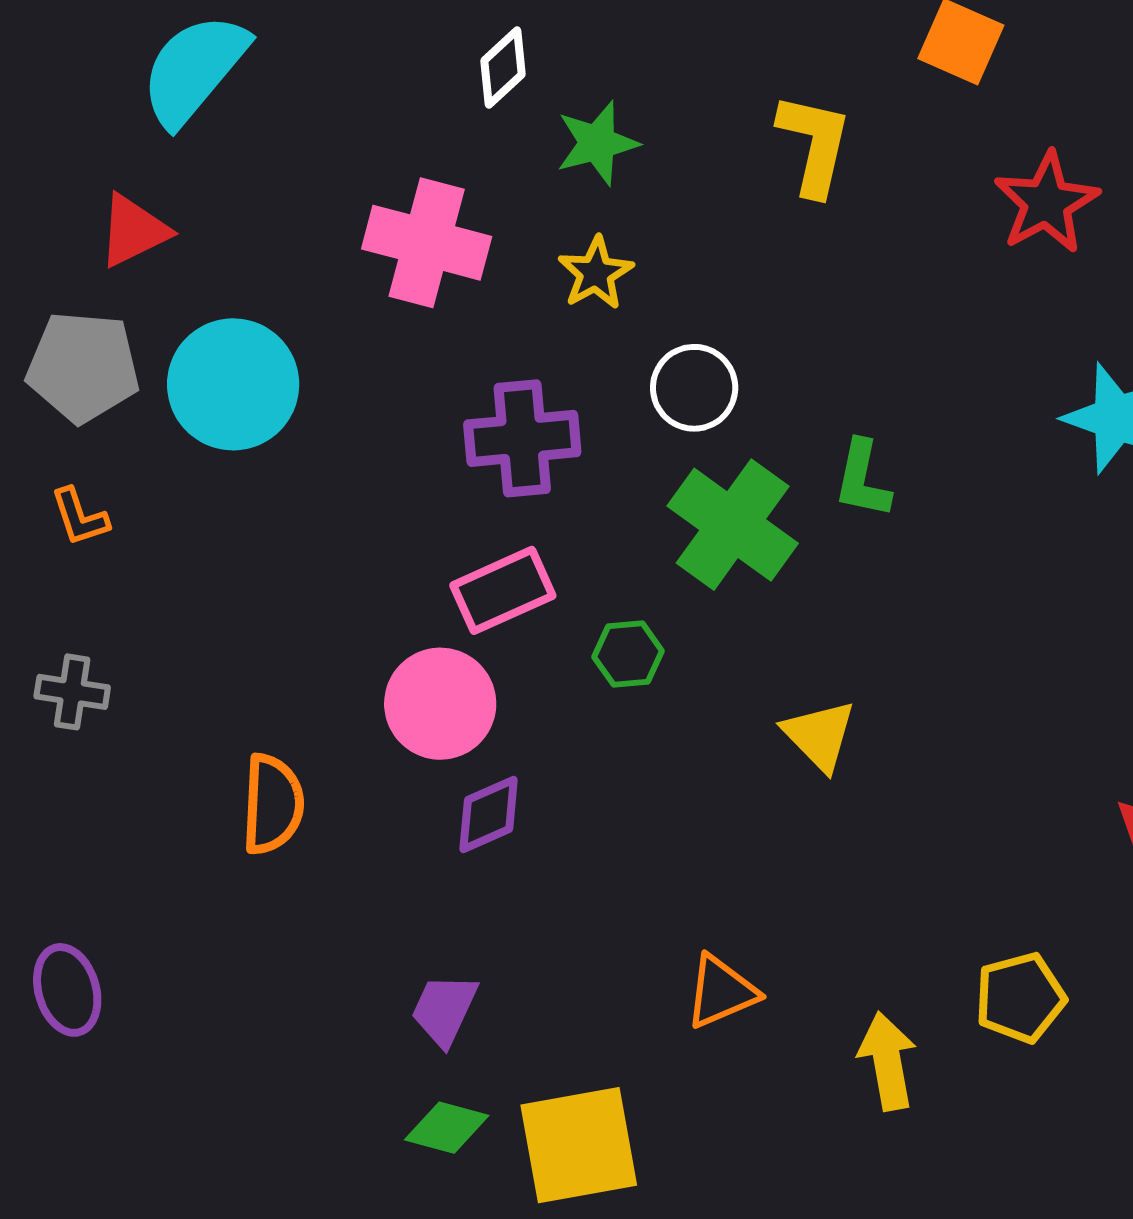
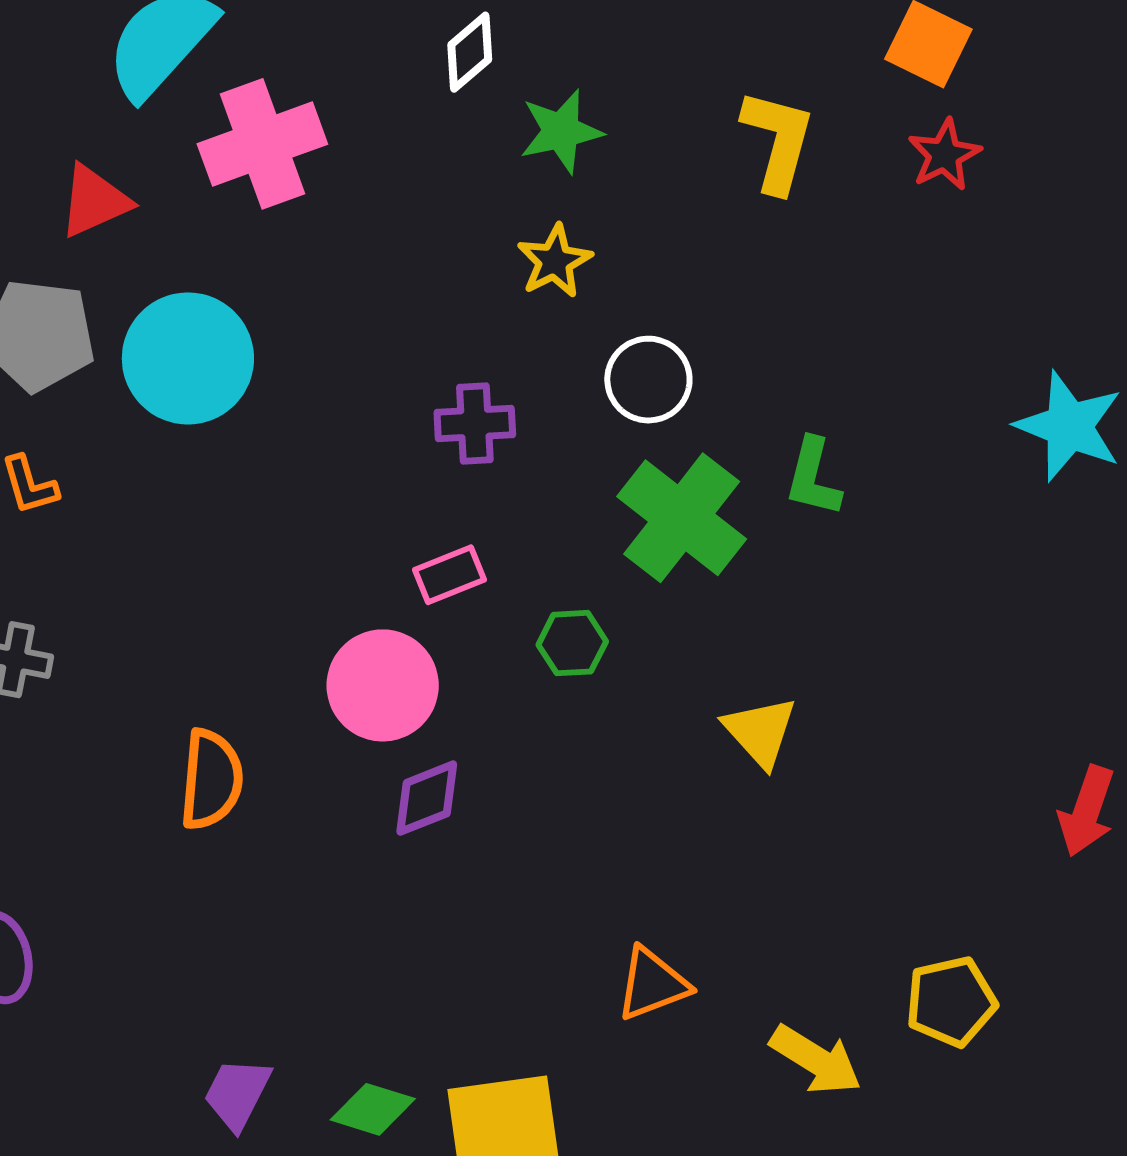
red star: (1046, 203) -> (944, 155), moved, size x0.7
pink cross: (427, 243) -> (262, 144), moved, turned -37
purple cross: (522, 438) -> (475, 424), size x0.7
pink rectangle: (503, 590) -> (450, 575), size x0.7
purple trapezoid: (444, 1010) -> (237, 1094), moved
yellow arrow: (887, 1061) -> (816, 1060), turned 130

